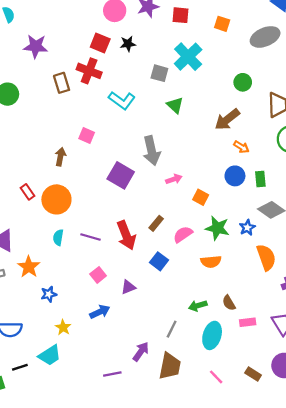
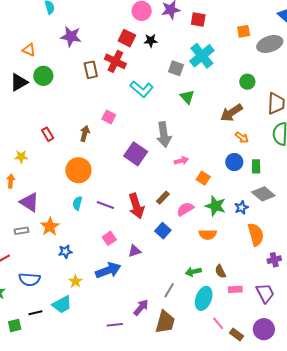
orange square: (222, 24) -> (244, 31), moved, turned -32
red rectangle: (28, 192) -> (48, 134), moved
blue arrow: (100, 312) -> (108, 270), size x1.4
pink line: (216, 377) -> (218, 323), moved

